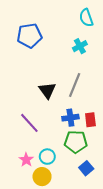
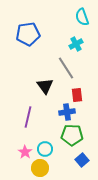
gray line: (75, 85) -> (66, 68), moved, turned -55
red rectangle: (90, 120) -> (77, 95), moved
purple line: (29, 123) -> (28, 117), turned 55

